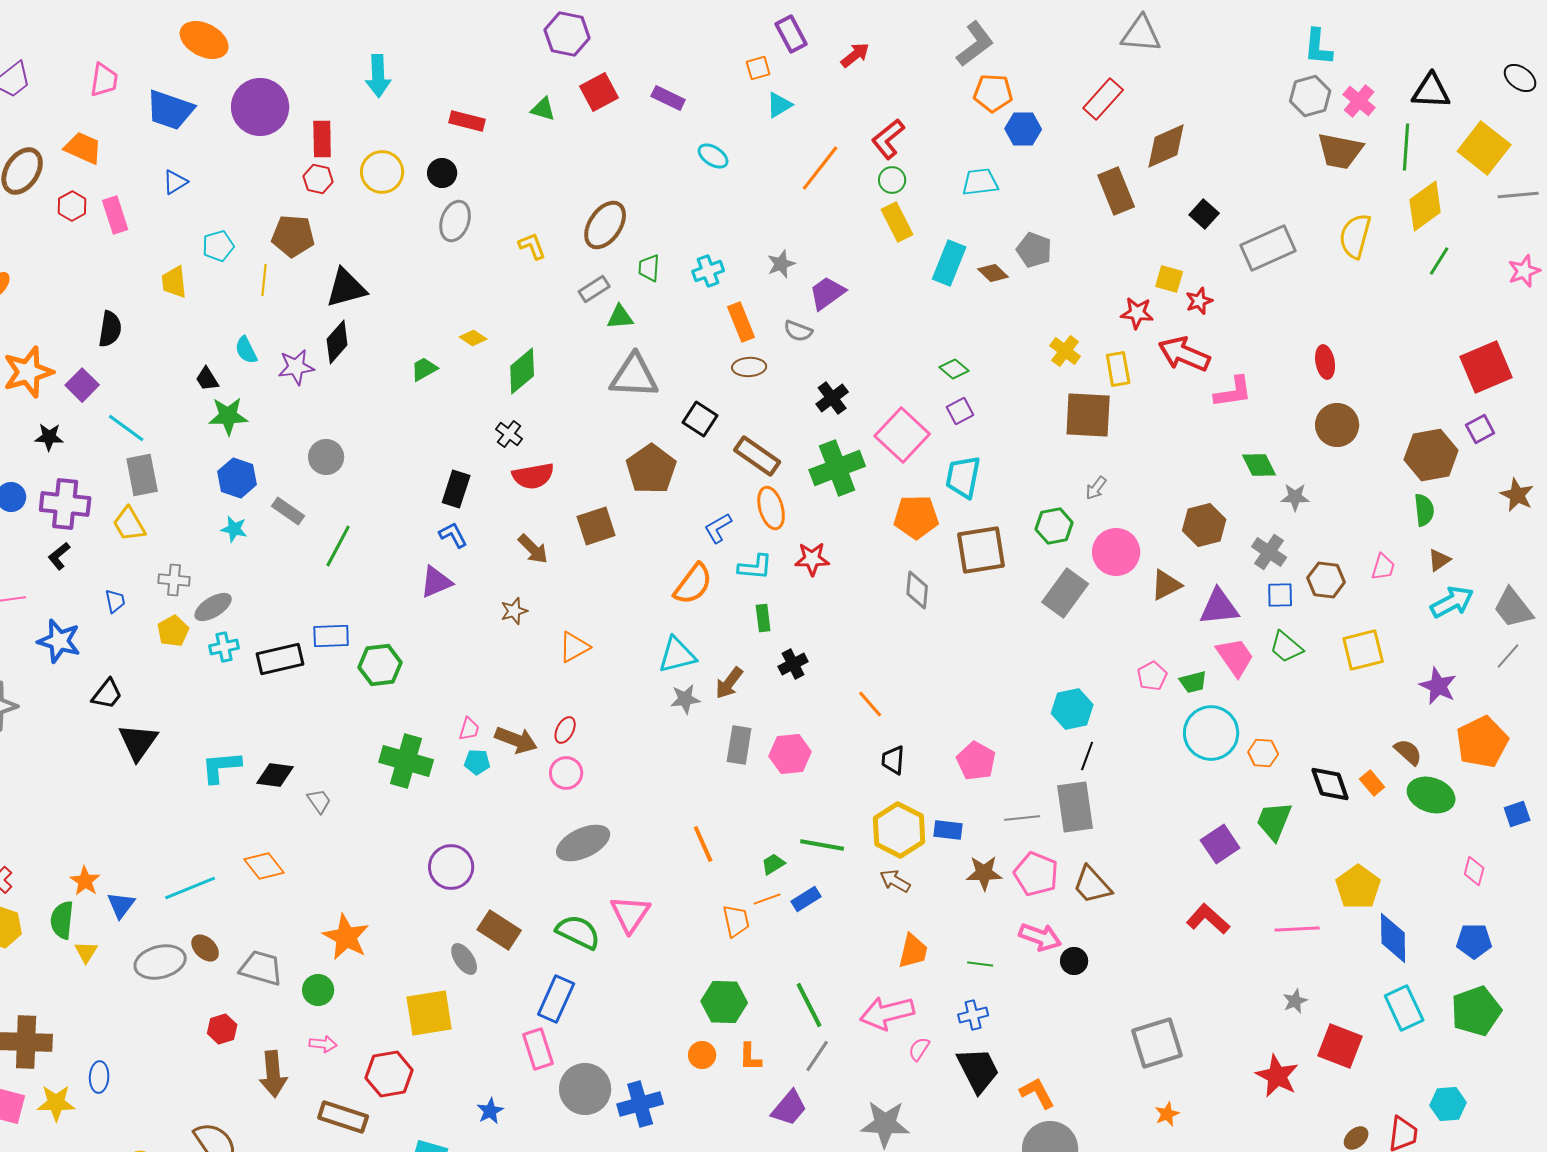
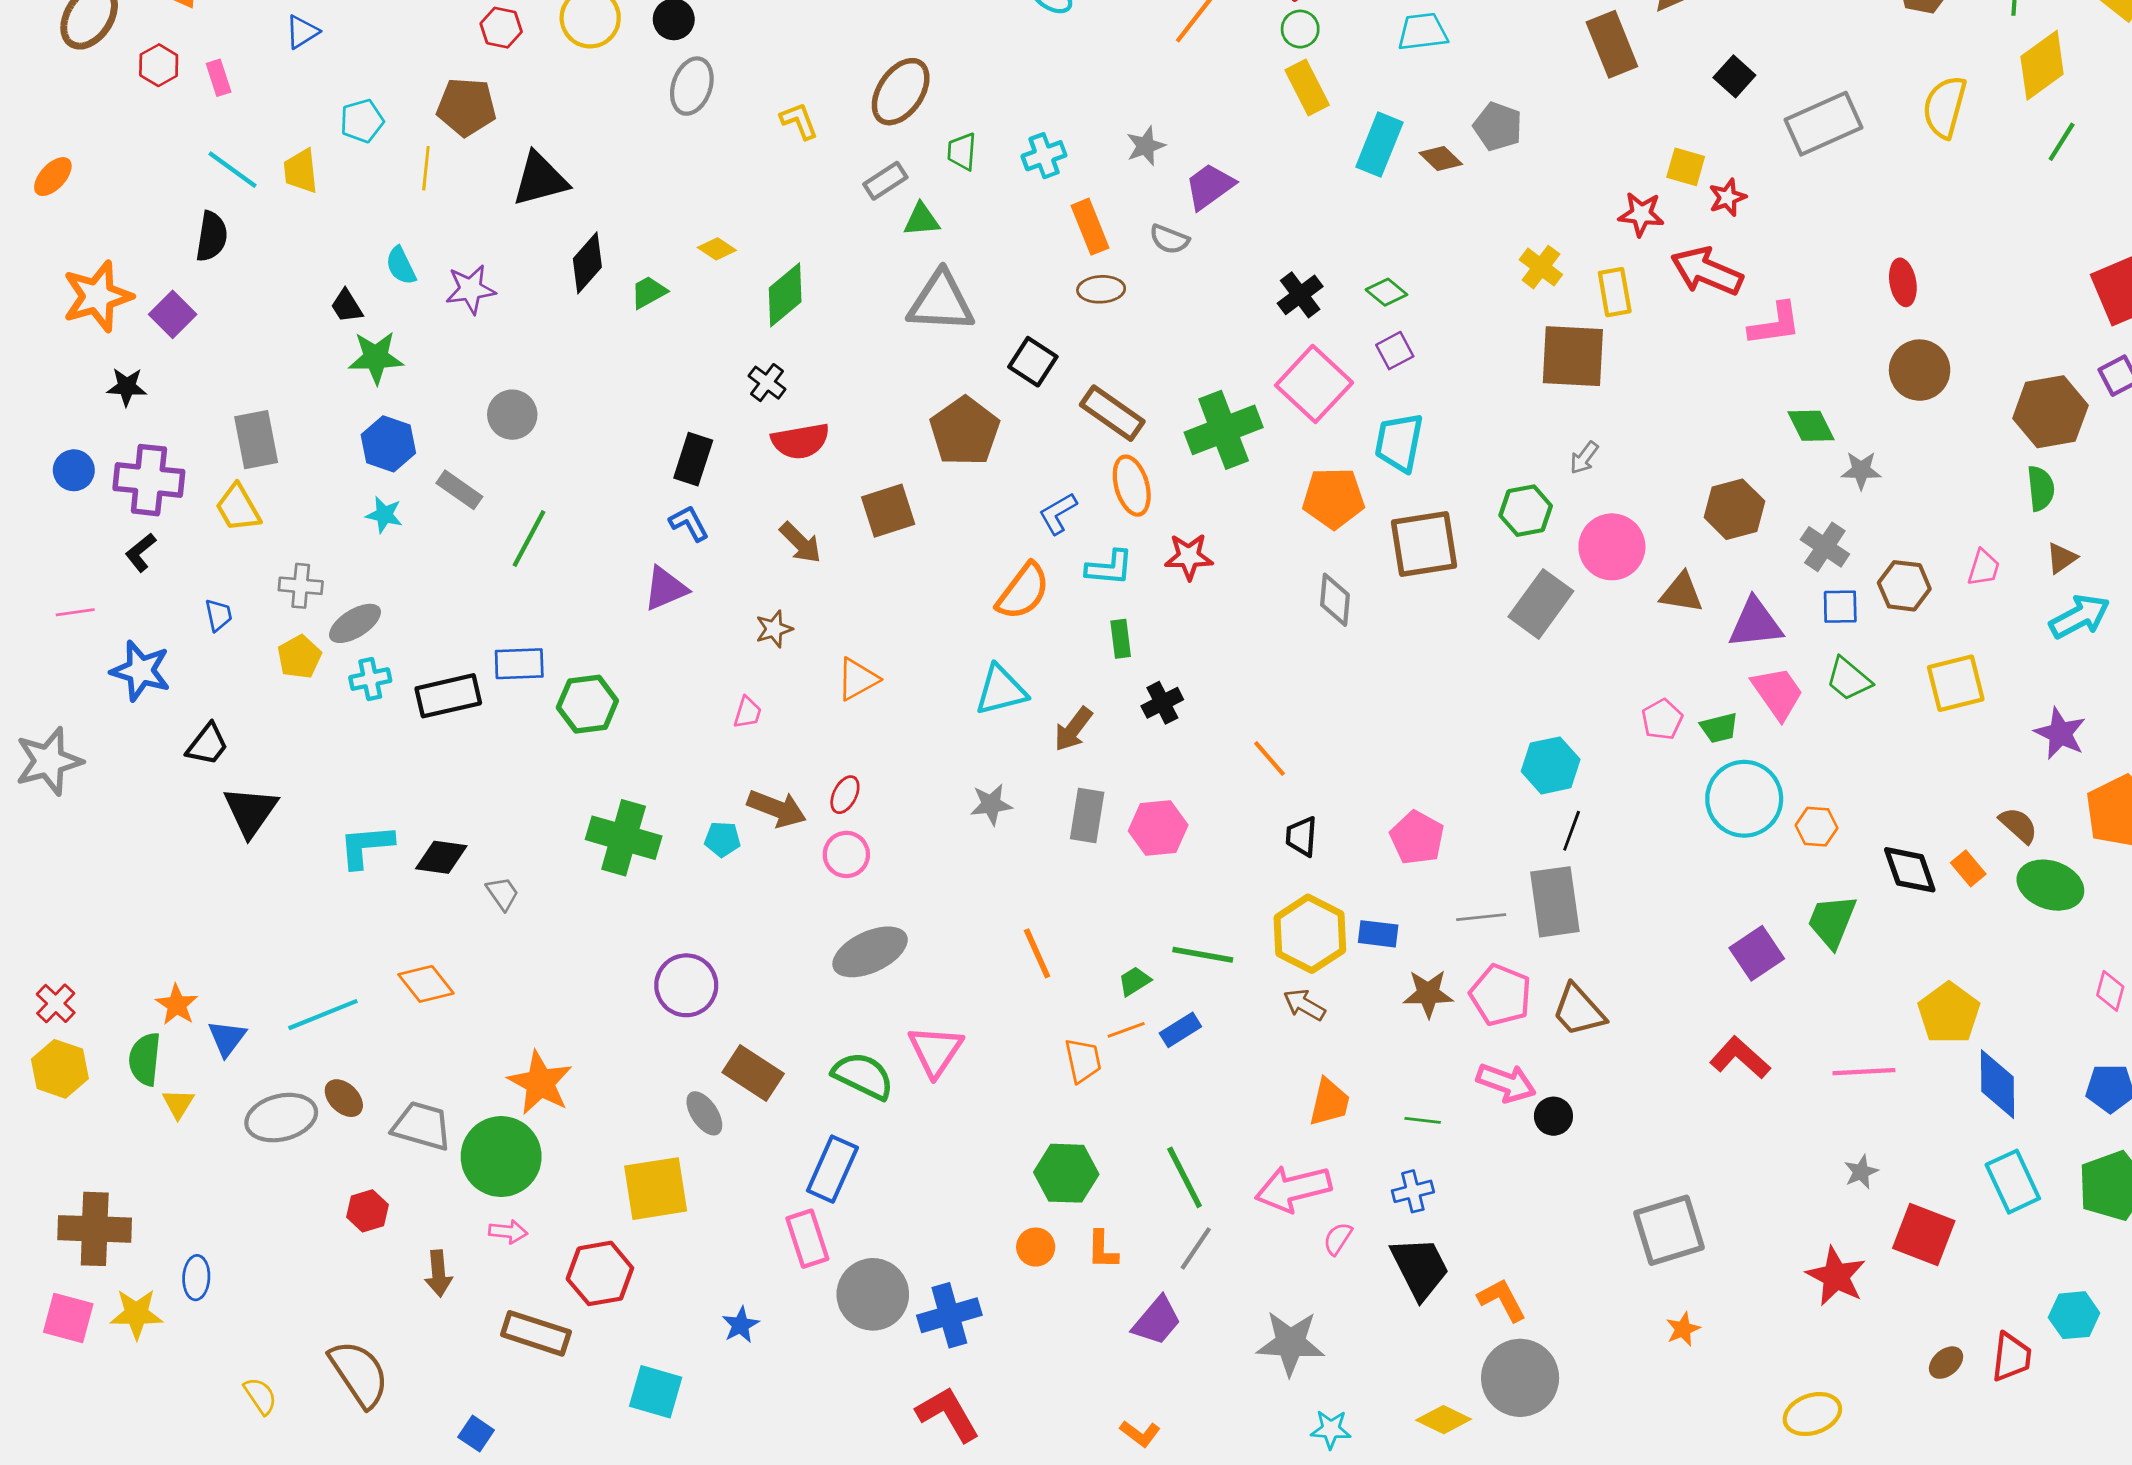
pink rectangle: (115, 215) -> (219, 78), size x0.7
black diamond: (337, 342) -> (587, 263), moved
black cross: (832, 398) -> (1300, 295), moved
cyan line: (126, 428) -> (232, 170), moved
brown triangle: (1166, 585) -> (1682, 593), turned 36
gray star: (685, 699) -> (991, 804), moved
pink trapezoid: (469, 729) -> (748, 712), moved
green circle: (318, 990) -> (501, 1157), size x1.8
brown arrow: (273, 1074) -> (438, 1273), size x0.7

